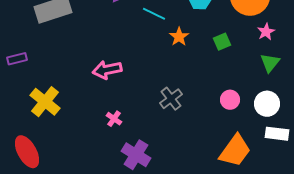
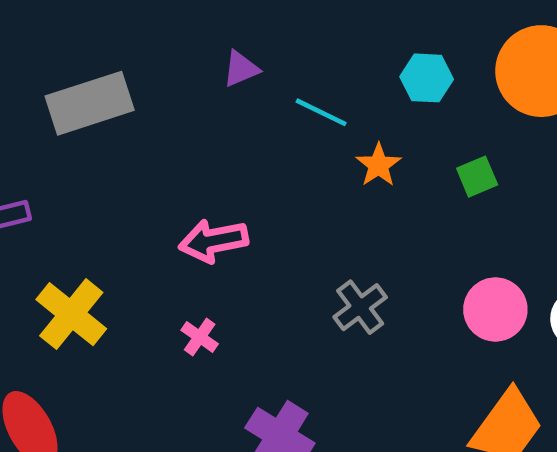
pink circle: (230, 100) -> (495, 309), size x1.4
pink cross: (114, 119) -> (200, 337), moved

